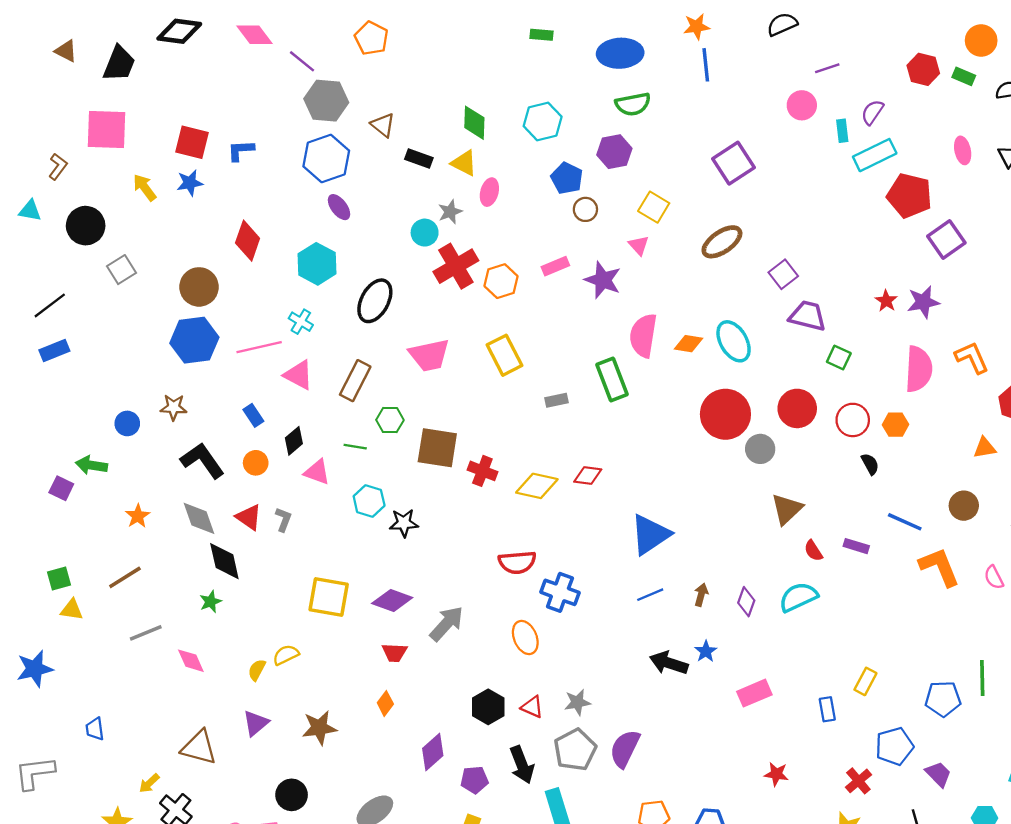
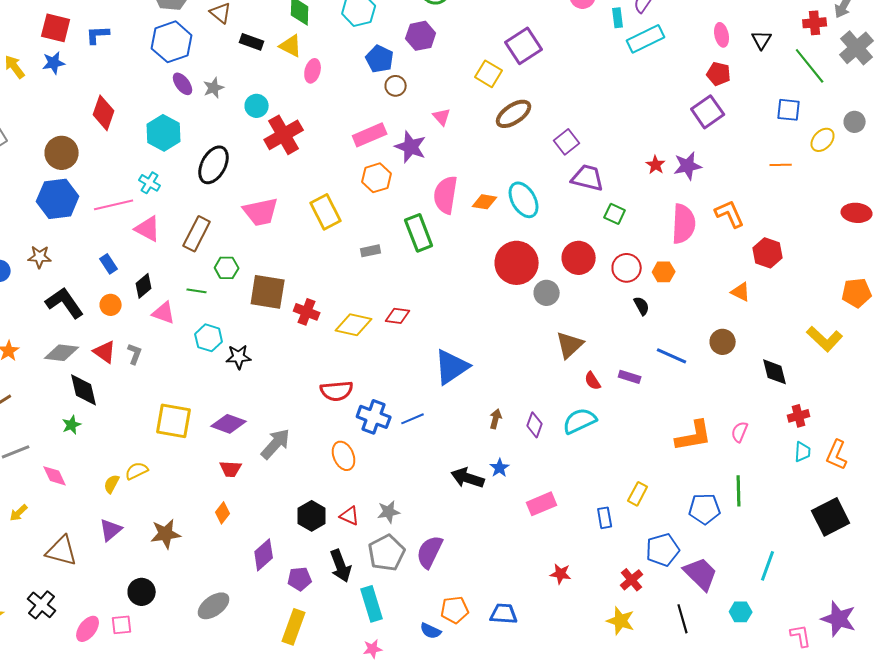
red pentagon: (909, 196) -> (719, 74), moved, size x0.6
yellow square: (654, 207) -> (489, 74), moved
gray star: (450, 212) -> (214, 88), moved
pink rectangle: (555, 266) -> (370, 135), size x1.4
orange hexagon: (501, 281) -> (377, 178), moved
orange triangle: (985, 448) -> (741, 292), turned 35
gray diamond: (199, 518) -> (62, 353), turned -64
orange L-shape: (939, 567) -> (694, 436), moved, turned 102
pink semicircle: (994, 577) -> (740, 432), moved, turned 50
blue line: (650, 595) -> (413, 419), moved
purple trapezoid: (938, 774) -> (701, 574), size x1.5
yellow arrow: (149, 783) -> (19, 513), moved

